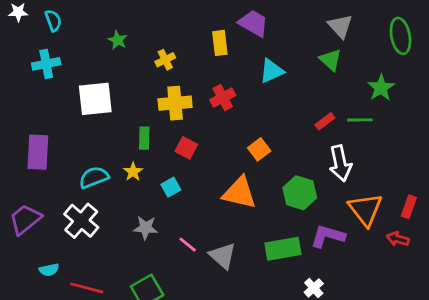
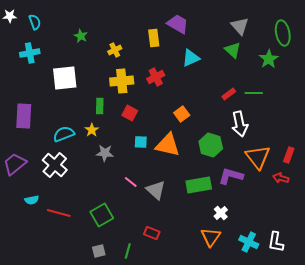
green star: (381, 88) -> (269, 59), moved
cyan square: (171, 187) -> (141, 142), moved, turned 32
gray star: (146, 228) -> (105, 153), moved

